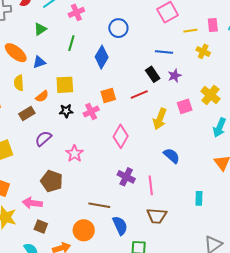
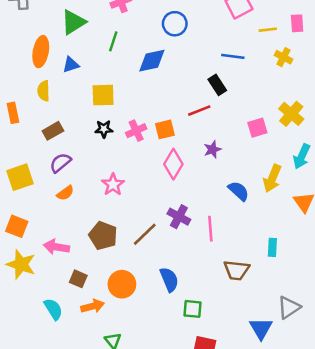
green triangle: (40, 29) -> (73, 22), size x1.5
orange ellipse: (16, 53) -> (41, 52), turned 60
blue diamond: (102, 57) -> (152, 61), turned 45
purple star: (175, 76) -> (212, 149), moved
orange semicircle: (42, 96) -> (65, 193), moved
orange square: (108, 96) -> (165, 129), moved
yellow arrow: (160, 119) -> (272, 178), moved
purple semicircle: (43, 139) -> (60, 163), moved
brown pentagon: (52, 181) -> (103, 236), moved
brown line: (99, 205) -> (145, 234), moved, turned -55
brown trapezoid: (157, 216) -> (236, 270), moved
brown square: (41, 227) -> (78, 279), moved

